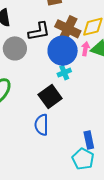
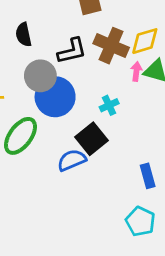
blue circle: (63, 51) -> (55, 97), moved
blue semicircle: (42, 125) -> (72, 160), moved, turned 70
blue rectangle: (89, 140) -> (148, 176), moved

